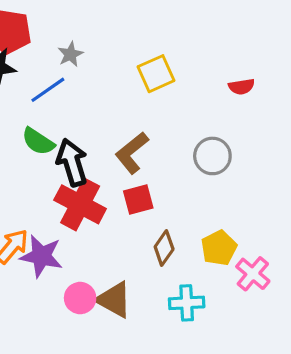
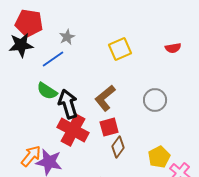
red semicircle: (242, 87) -> (173, 48), moved
brown diamond: (164, 248) -> (118, 147), moved

